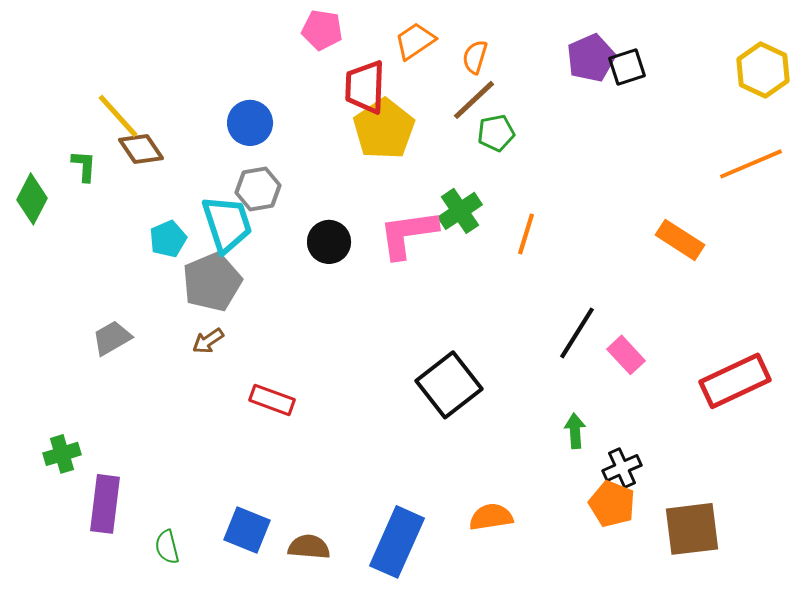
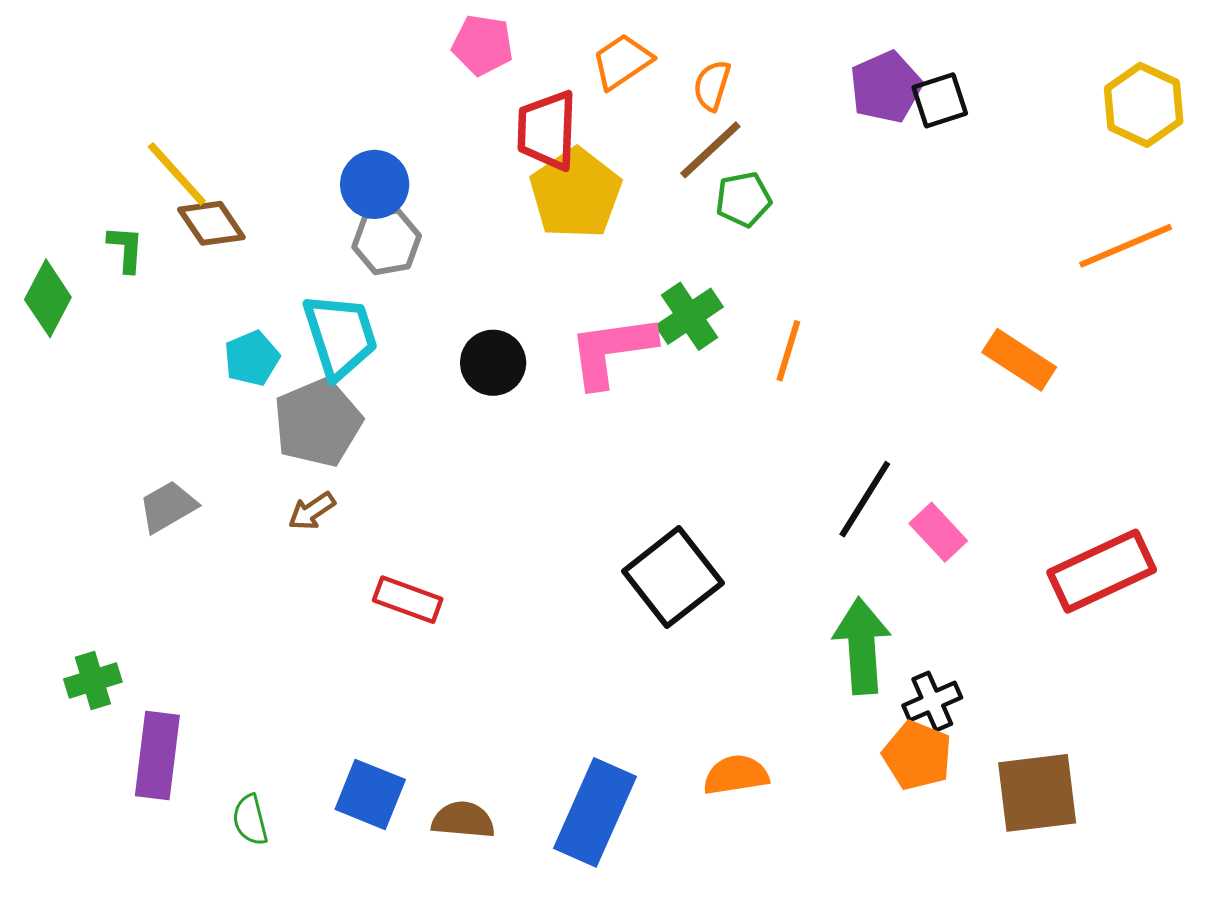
gray hexagon: (258, 189) -> (387, 241), moved
green arrow: (575, 431) -> (862, 646), size x1.8

